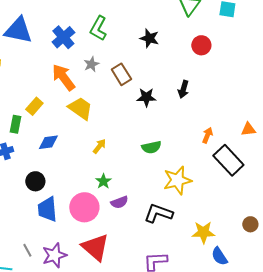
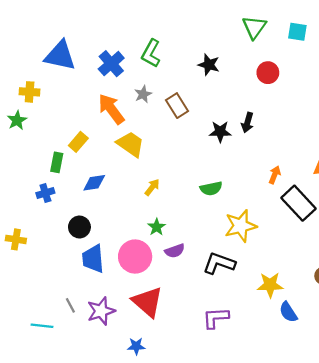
black star: (146, 97) -> (220, 132), moved

